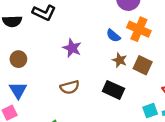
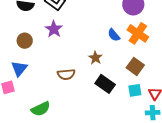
purple star: (72, 48) -> (54, 29), moved
brown star: (120, 60) -> (95, 58), moved
cyan square: (150, 111) -> (135, 90), moved

